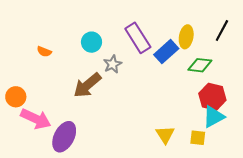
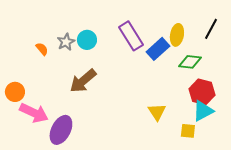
orange semicircle: (44, 52) -> (42, 49), turned -152
gray star: (113, 64) -> (66, 42), moved
yellow triangle: (165, 135) -> (157, 112), moved

